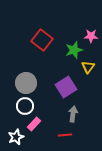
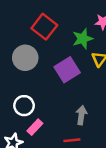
gray circle: (26, 83) -> (25, 58), moved
purple square: (66, 87) -> (67, 70), moved

